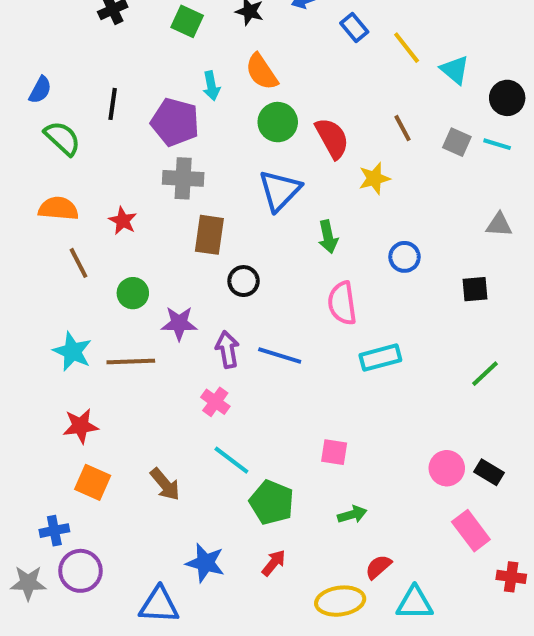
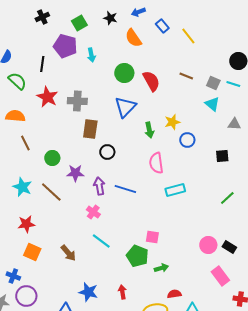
green square: (187, 21) -> (79, 23), turned 35
cyan triangle: (455, 70) -> (212, 104), moved
orange semicircle: (262, 72) -> (133, 38), moved
purple pentagon: (175, 122) -> (65, 46), moved
brown line: (403, 128) -> (186, 76), turned -40
yellow star: (374, 178) -> (172, 122), moved
red star: (123, 221) -> (47, 97), moved, size x1.5
brown line: (131, 362) -> (51, 192), turned 45
green pentagon: (272, 502) -> (137, 256), moved
blue cross: (54, 531) -> (13, 276), turned 32
red arrow: (274, 563) -> (122, 292), turned -48
red semicircle: (378, 567) -> (174, 294), turned 32

